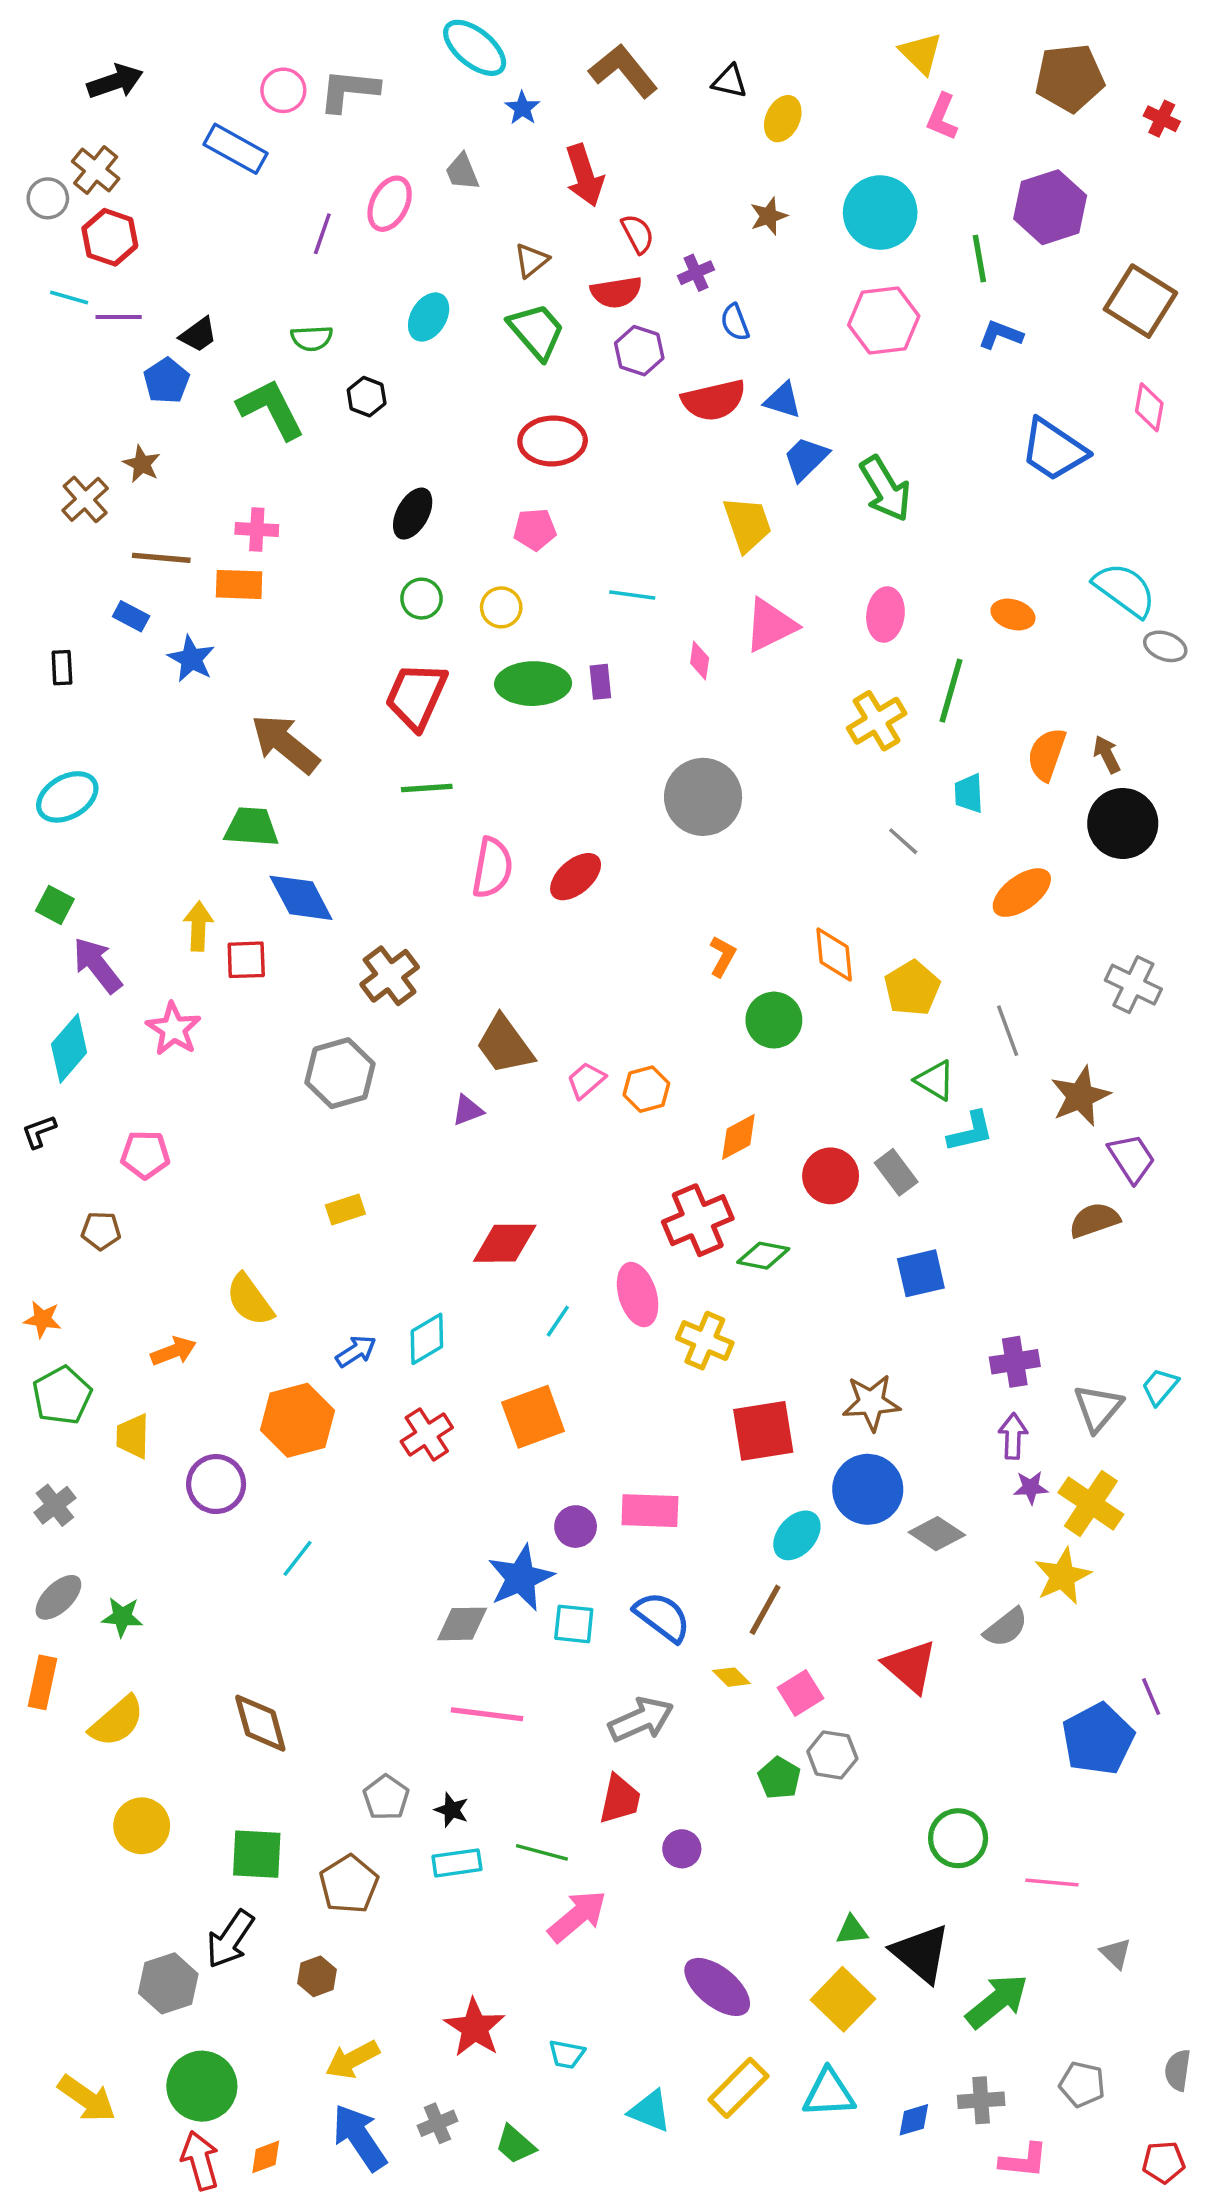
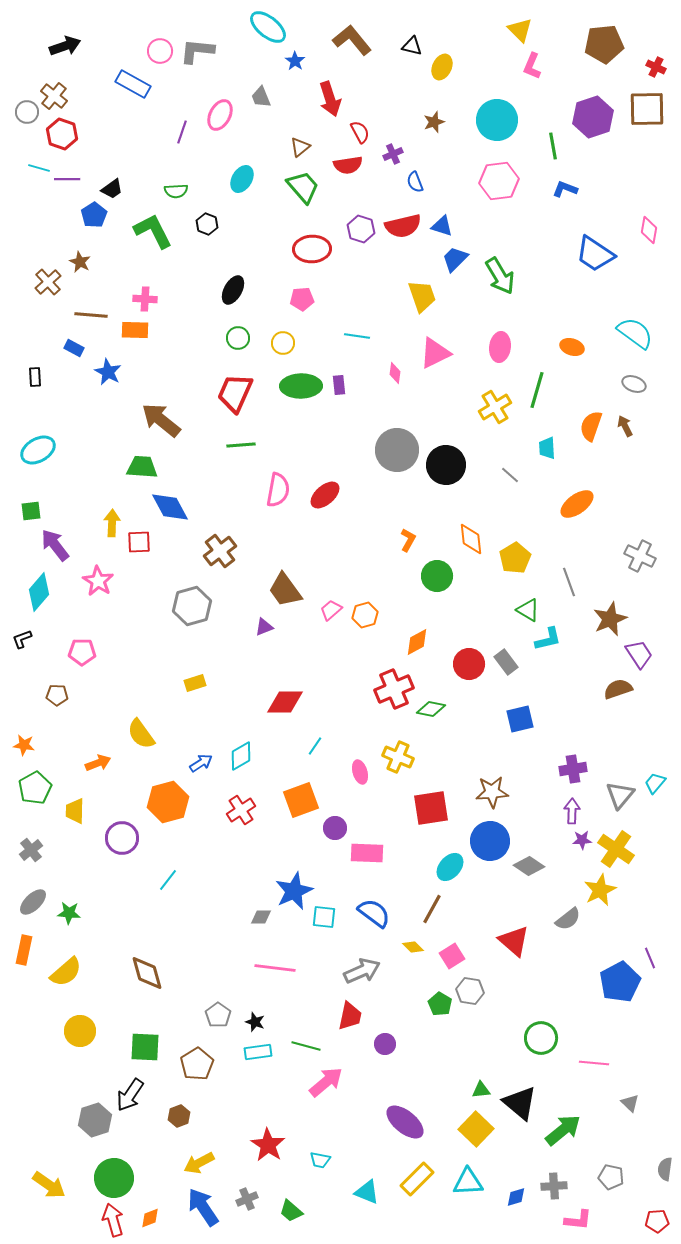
brown square: (1140, 301) -> (647, 109), moved, turned -33
purple hexagon: (639, 351) -> (361, 229), moved
gray ellipse: (1165, 646) -> (634, 384), moved
black circle: (1123, 823) -> (446, 465), moved
green square: (55, 905) -> (31, 511), turned -35
pink ellipse: (638, 1295) -> (360, 772), moved, size x0.7
purple circle: (576, 1527) -> (335, 828), moved
gray diamond: (462, 1624) -> (261, 917), size x0.7

